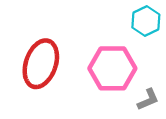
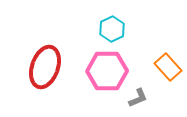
cyan hexagon: (146, 21) -> (112, 29), moved

